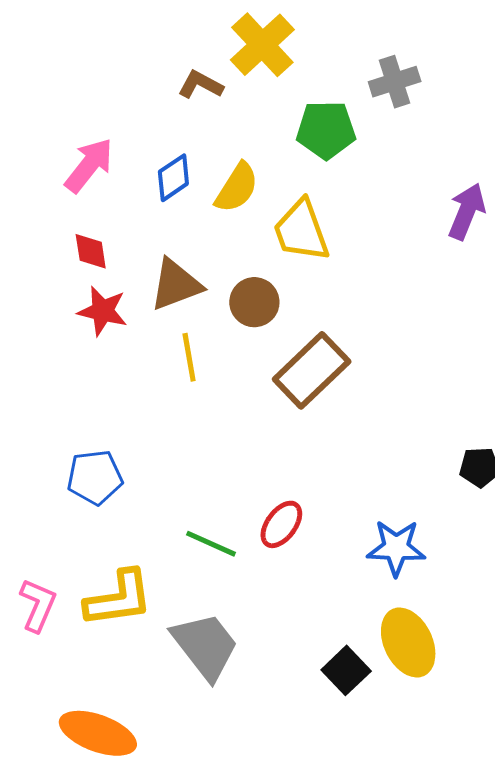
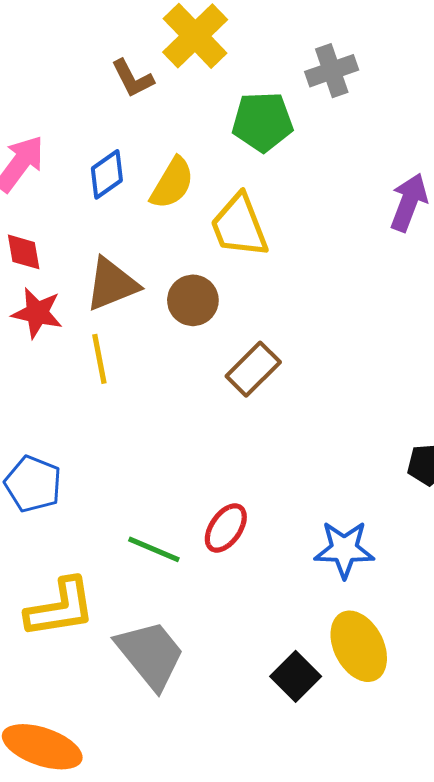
brown L-shape: (201, 85) -> (133, 78), turned -144
yellow line: (189, 357) -> (99, 359), moved
brown rectangle: (312, 370) -> (253, 369), size x0.7
blue pentagon: (95, 477) -> (33, 484), turned 30

